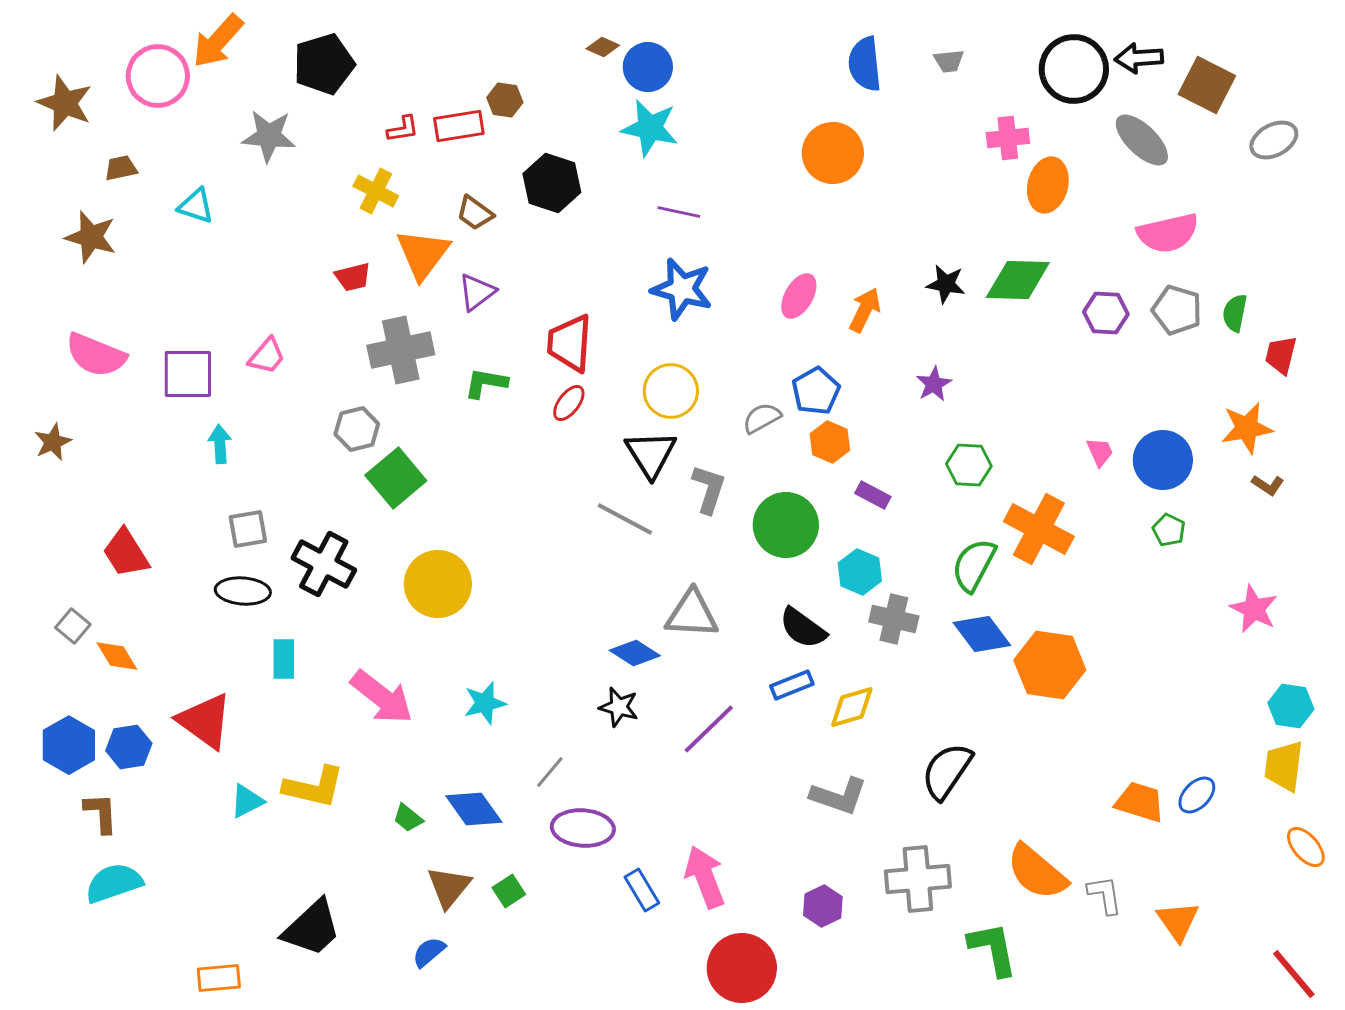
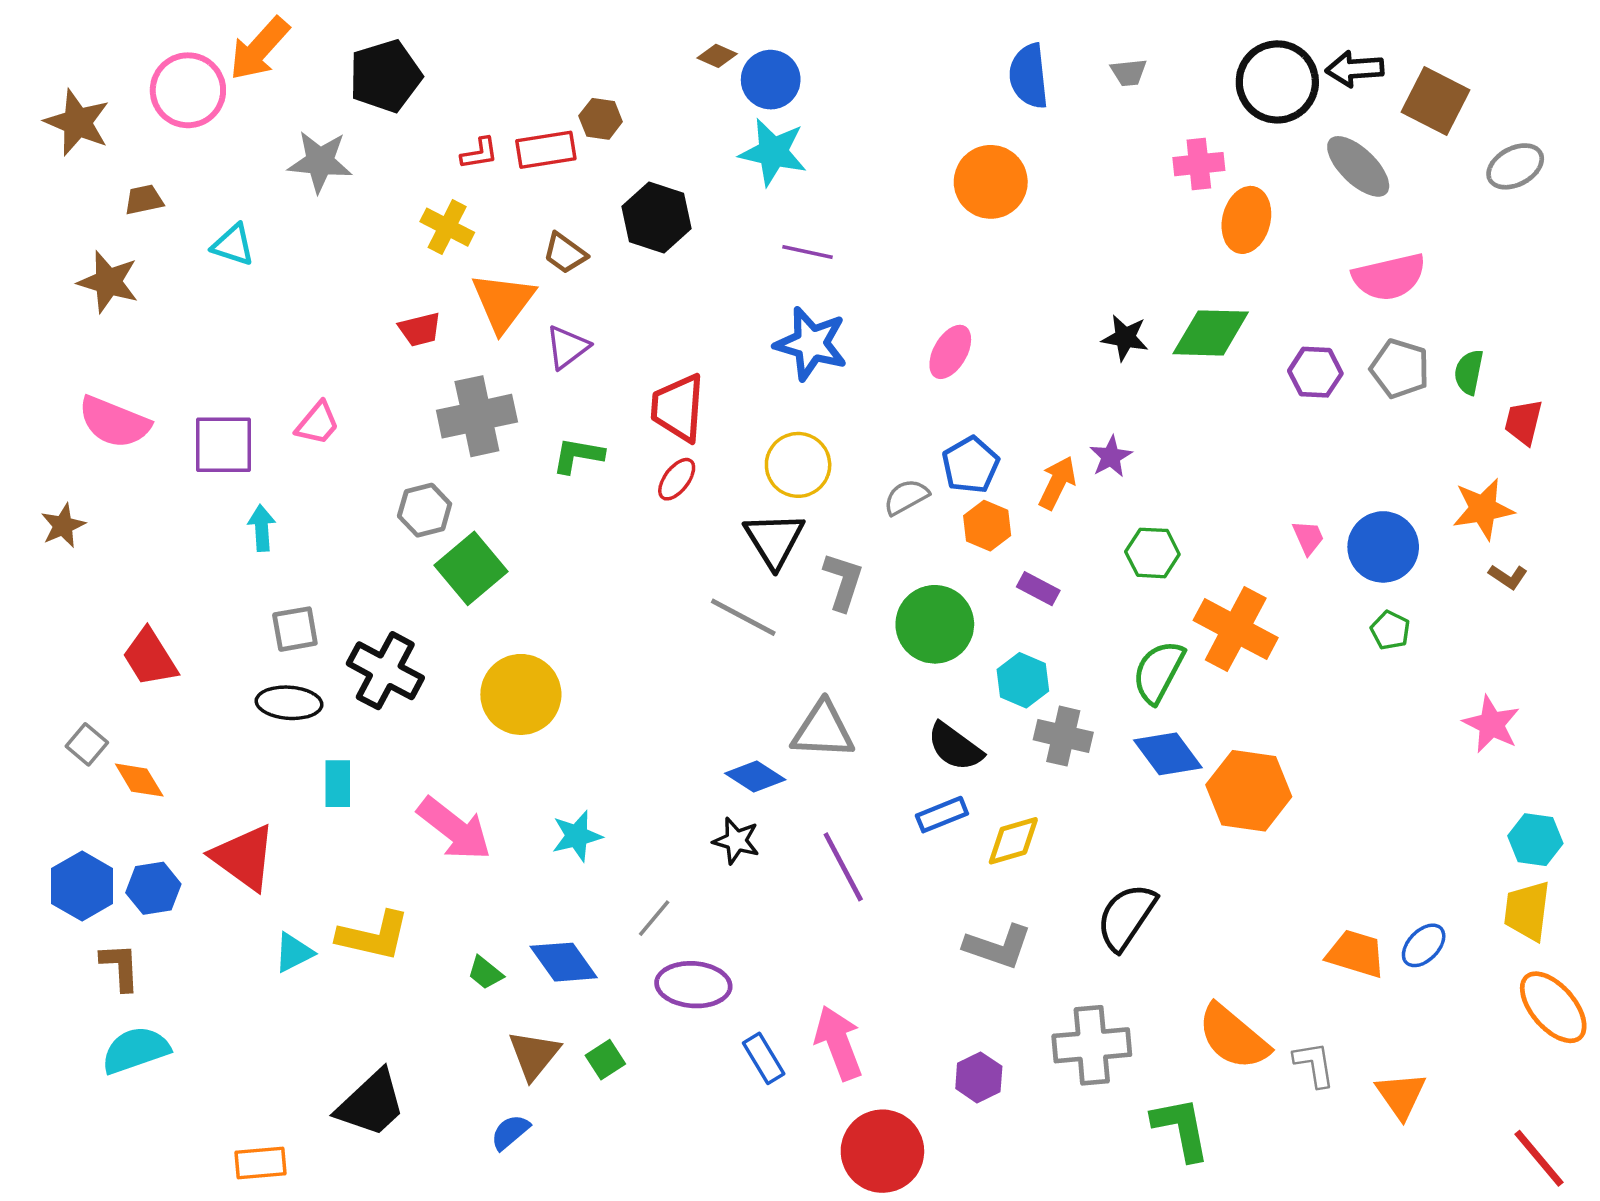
orange arrow: (865, 310) -> (1057, 483), moved
purple line: (709, 729) -> (843, 867), turned -74
orange ellipse: (1306, 847) -> (1553, 1007), size x1.5

